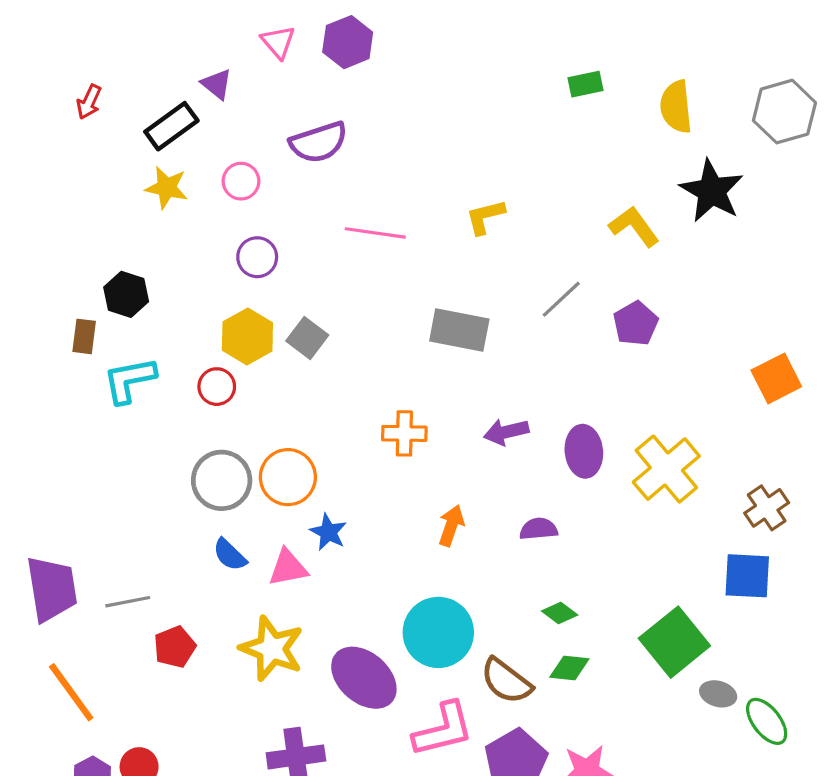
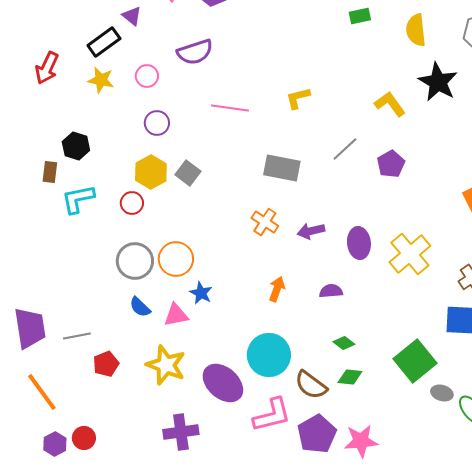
red arrow: (89, 102) -> (47, 68), moved, size x1.5
orange cross: (404, 433) -> (265, 222), moved, turned 32

